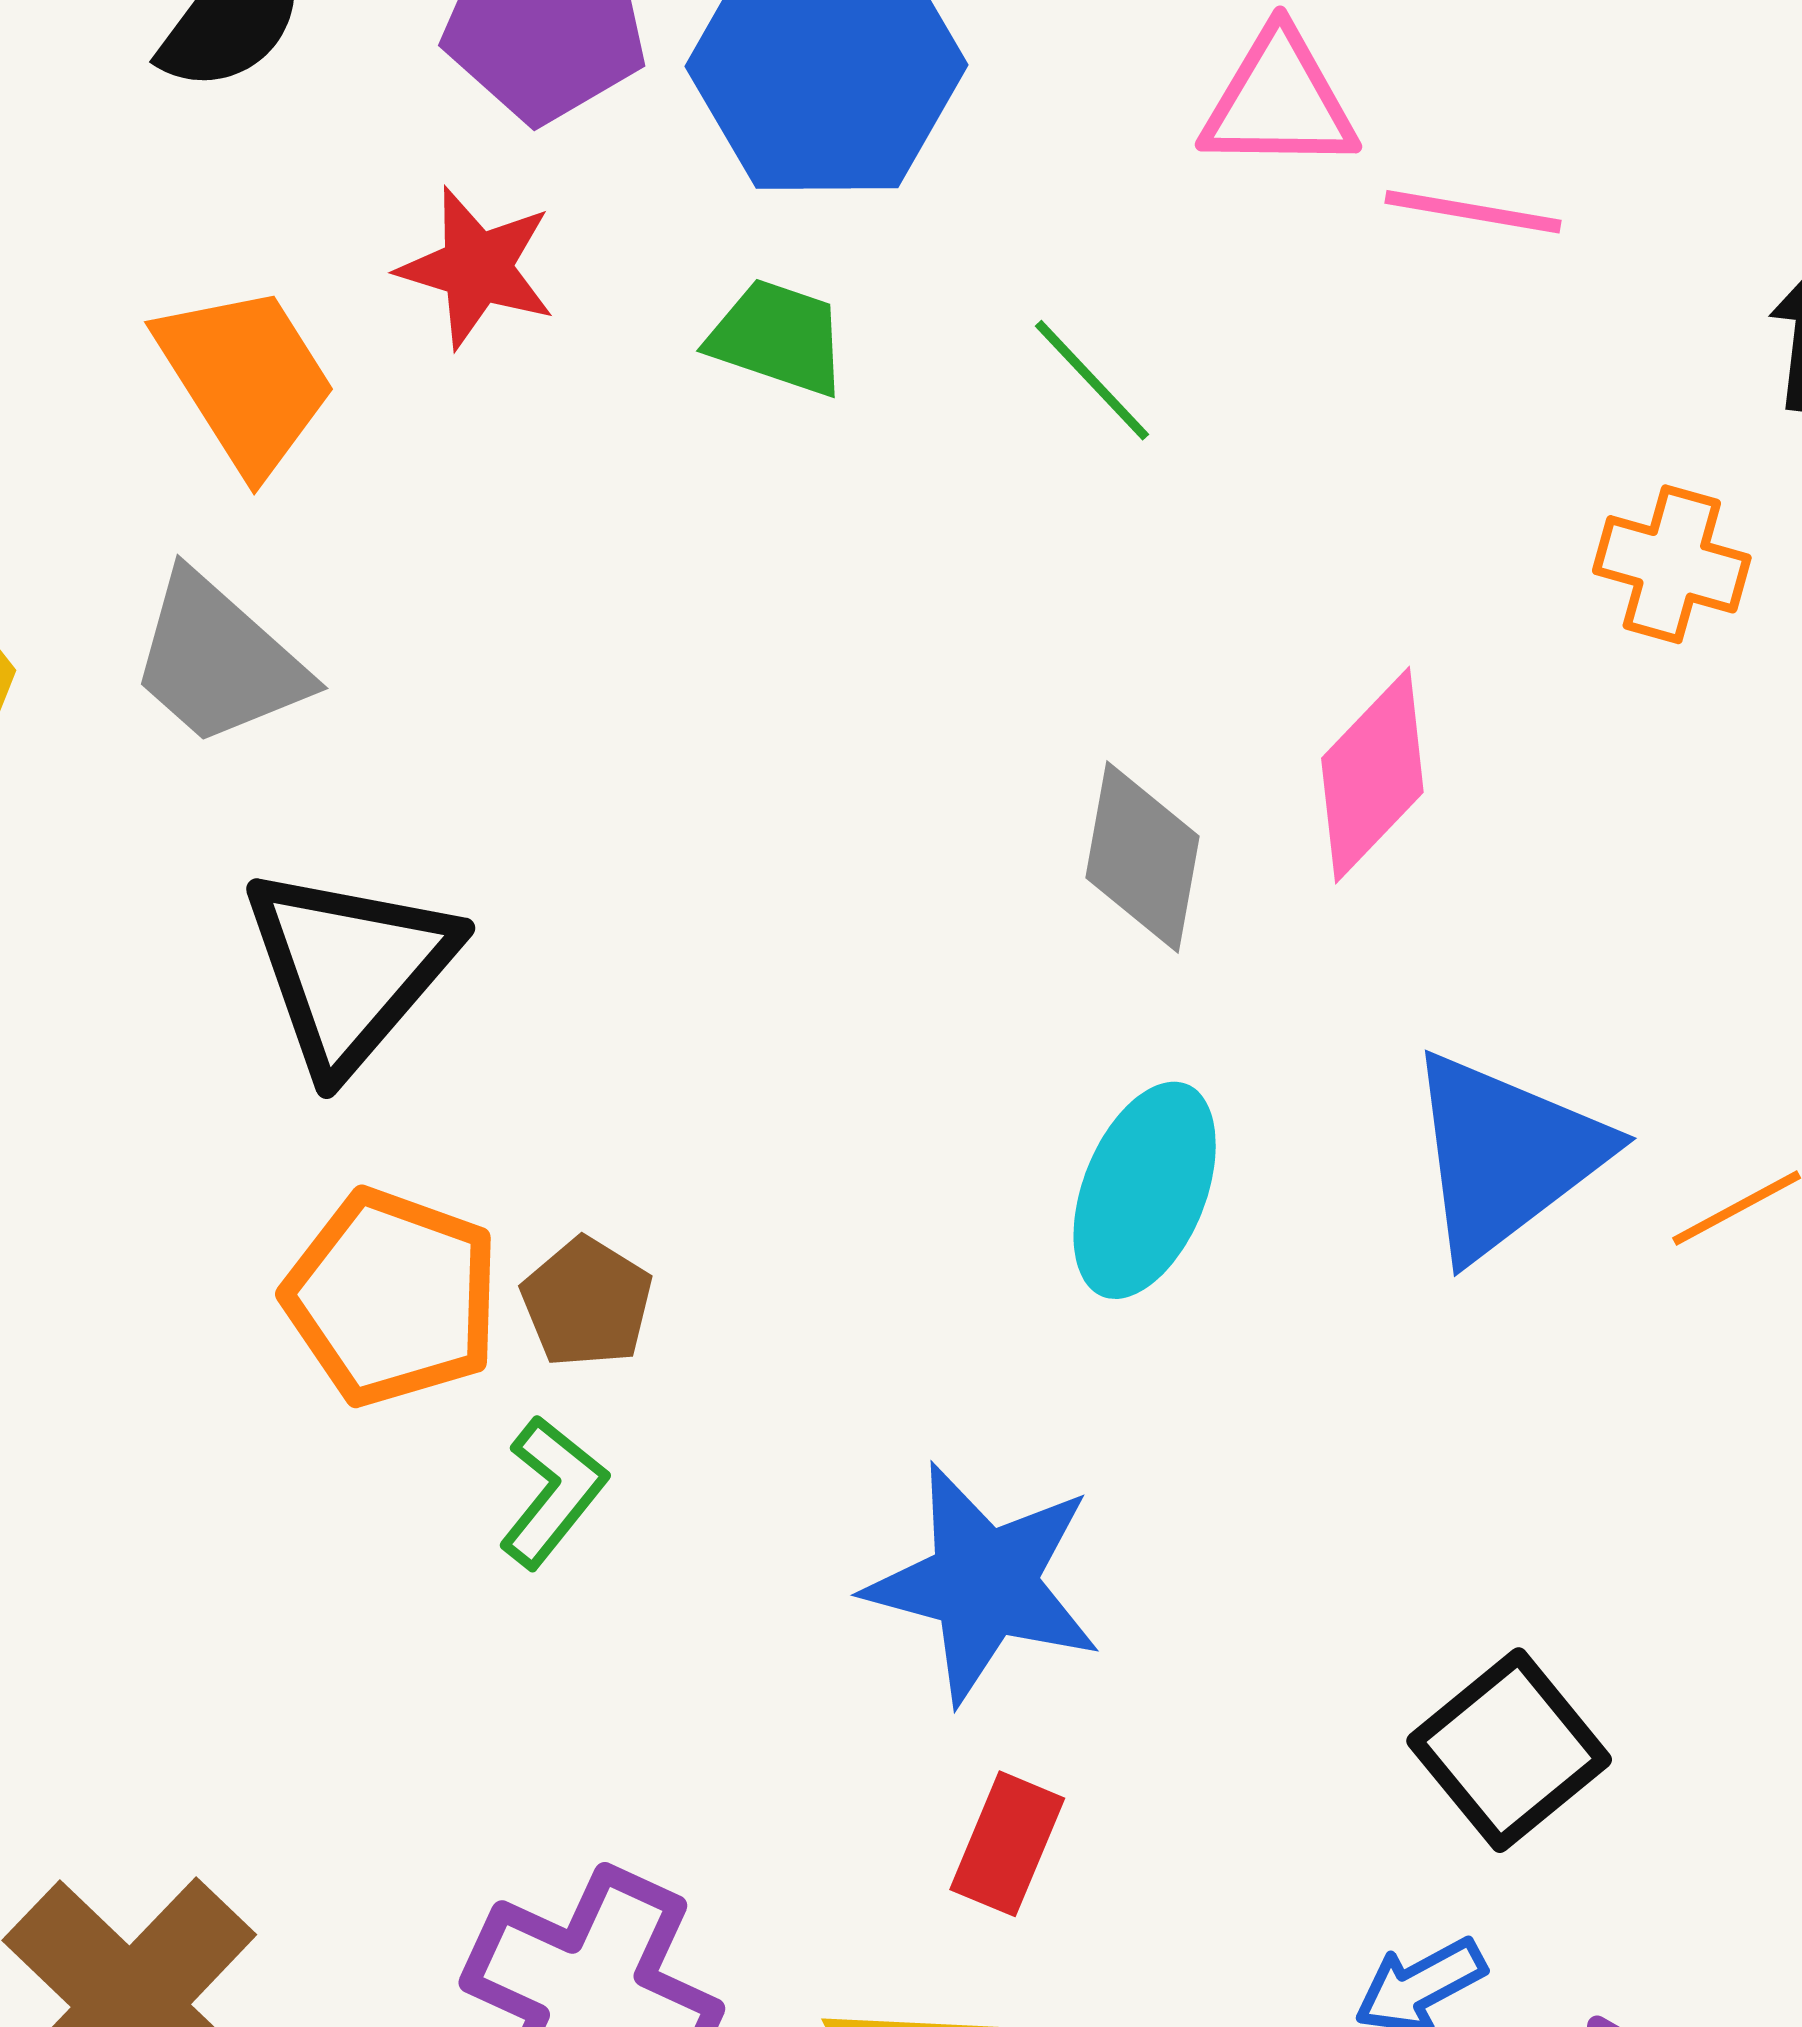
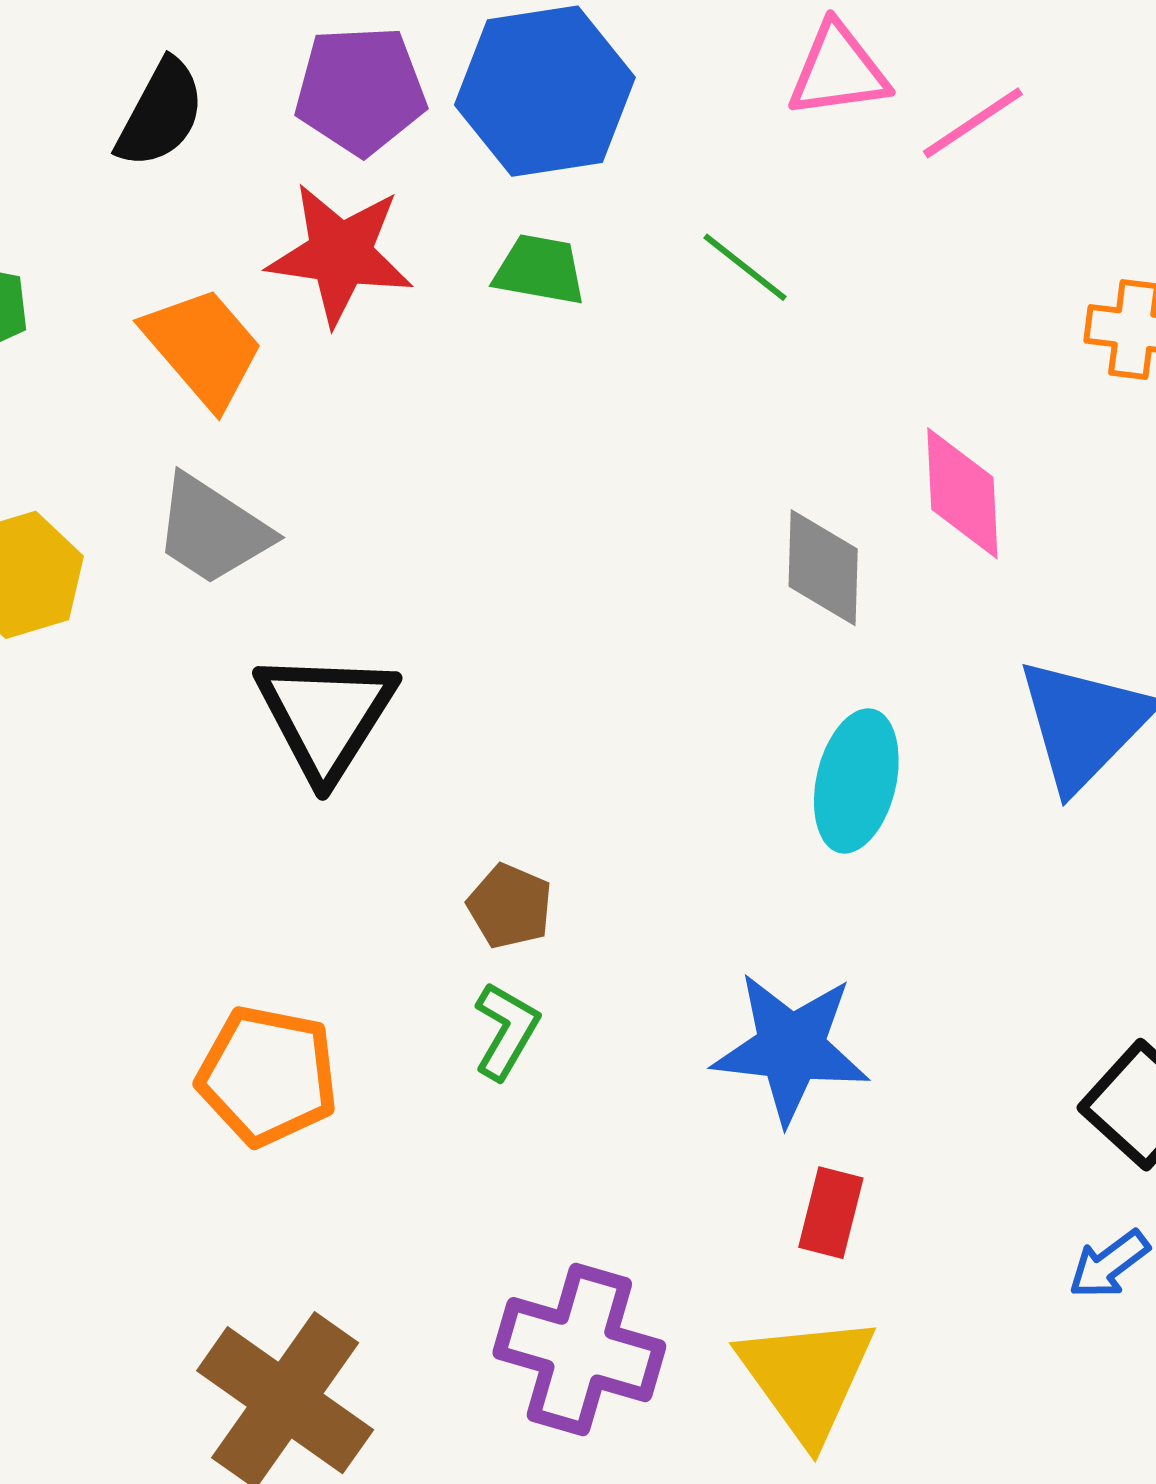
pink line: (1473, 212) -> (973, 123), turned -35
red star: (477, 268) -> (340, 254), size x1.4
pink diamond: (1372, 775) -> (962, 493), turned -38
orange pentagon: (392, 1297) -> (268, 1076), moved

